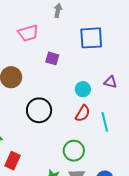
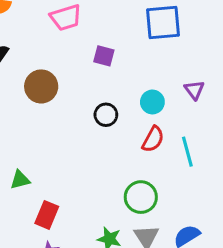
purple triangle: (110, 82) -> (194, 90), turned 40
black circle: (39, 110) -> (106, 115), moved, size x0.6

